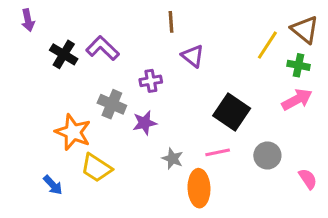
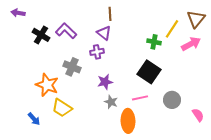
purple arrow: (28, 20) -> (18, 13), turned 112
brown triangle: (305, 30) -> (196, 19), turned 30
purple triangle: (193, 56) -> (104, 33), moved
green cross: (299, 65) -> (154, 42), moved
pink arrow: (297, 100) -> (191, 44), moved
purple star: (145, 123) -> (105, 82), moved

